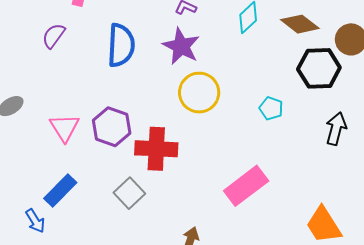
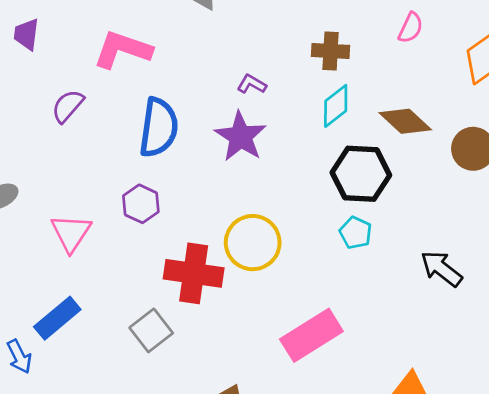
black hexagon: (319, 68) -> (361, 174), moved
yellow circle: (199, 93) -> (253, 243), moved
purple hexagon: (112, 127) -> (141, 204), moved, size x0.7
black arrow: (336, 129) -> (441, 269), turned -72

